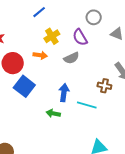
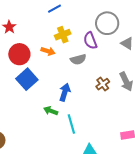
gray circle: (94, 17) -> (107, 23), size x1.5
brown cross: (104, 86) -> (103, 84), moved, turned 32
cyan line: (87, 105) -> (71, 124), moved, turned 48

